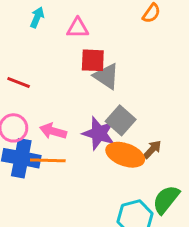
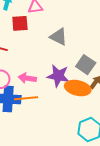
red square: (93, 60) -> (20, 23), moved
gray square: (121, 120) -> (86, 65), moved

